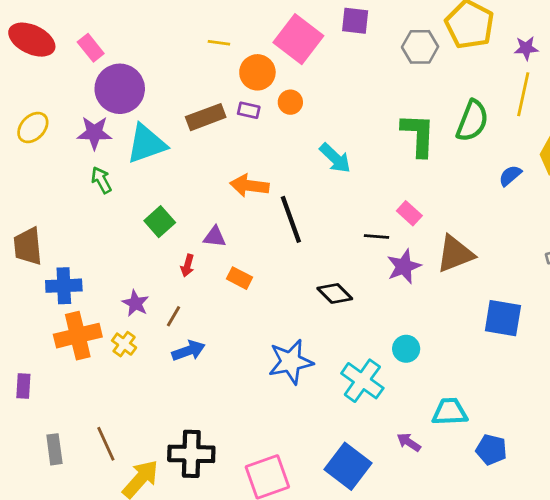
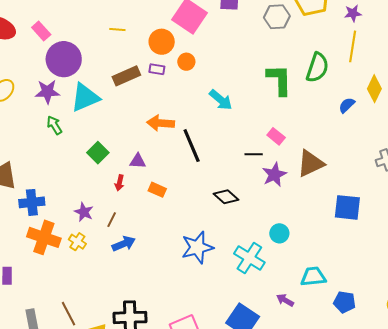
yellow line: (219, 43) -> (117, 29), moved
orange cross: (78, 336) -> (44, 237), turned 36

